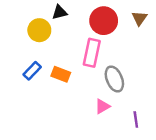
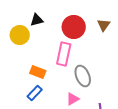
blue rectangle: (32, 71) -> (35, 93), moved

